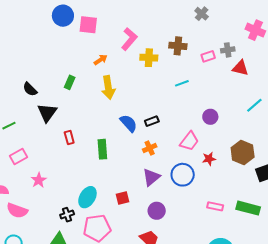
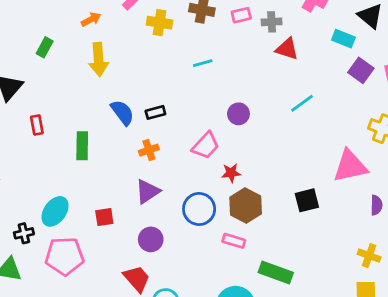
pink rectangle: (208, 56) -> (241, 15), moved
brown hexagon: (243, 152) -> (246, 206), moved
blue circle: (183, 175) -> (199, 209), moved
green rectangle: (248, 208) -> (276, 273), moved

